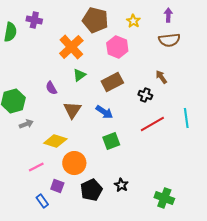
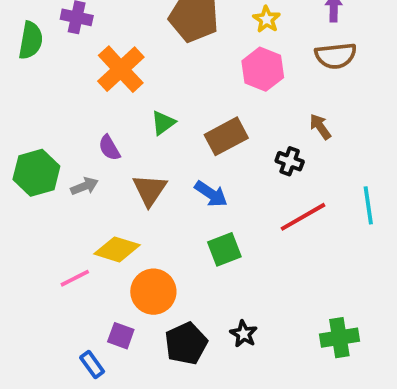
orange cross: (71, 47) -> (121, 69), moved
pink hexagon: (117, 47) -> (263, 69), moved
gray arrow: (26, 124) -> (84, 186), moved
pink line: (36, 167) -> (75, 278), moved
green cross: (164, 198) -> (339, 338), moved, turned -30

